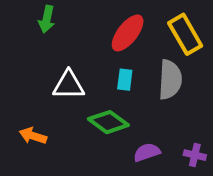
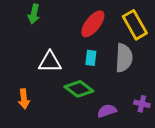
orange arrow: (33, 136) -> (24, 99), turned -114
purple cross: (195, 155) -> (142, 104), moved

